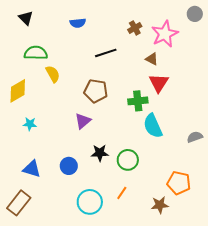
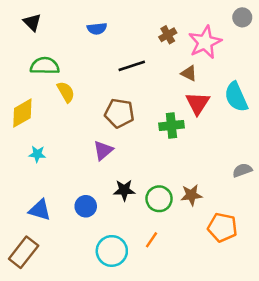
cyan semicircle: (153, 126) -> (236, 97), moved
brown star: (160, 205) -> (191, 195), moved

